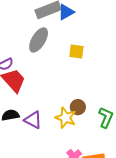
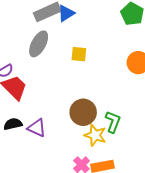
brown circle: (78, 107) -> (83, 112), size x1.6
yellow star: (66, 118) -> (95, 135), moved

